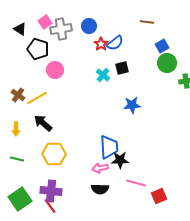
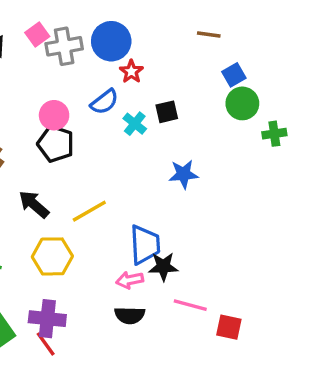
blue circle: (89, 26) -> (111, 41), size x1.5
blue semicircle: (115, 43) -> (104, 102), moved
black pentagon: (38, 49) -> (56, 144), moved
yellow line: (37, 98) -> (89, 211), moved
red square: (159, 196) -> (229, 327), turned 35

